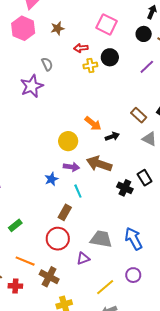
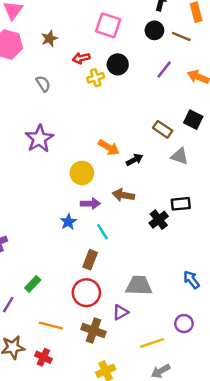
purple star: (32, 86) -> (39, 139), moved
brown arrow: (99, 164) -> (123, 195), size x0.7
black rectangle: (145, 178) -> (181, 204), turned -56
black cross: (125, 188) -> (159, 220), turned 35
blue arrow: (134, 239) -> (191, 280), moved, size x0.7
brown cross: (49, 277) -> (94, 331), moved
red cross: (15, 286) -> (43, 357), turned 32
yellow line: (105, 287) -> (152, 343), turned 30

